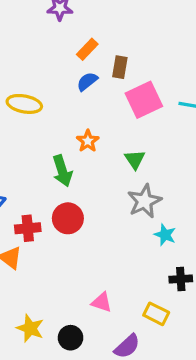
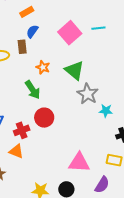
orange rectangle: (87, 49) -> (27, 12), turned 32
brown rectangle: (120, 67) -> (22, 47), moved
green triangle: (135, 159) -> (75, 70), size x1.5
pink triangle: (102, 302) -> (79, 162), size x1.6

